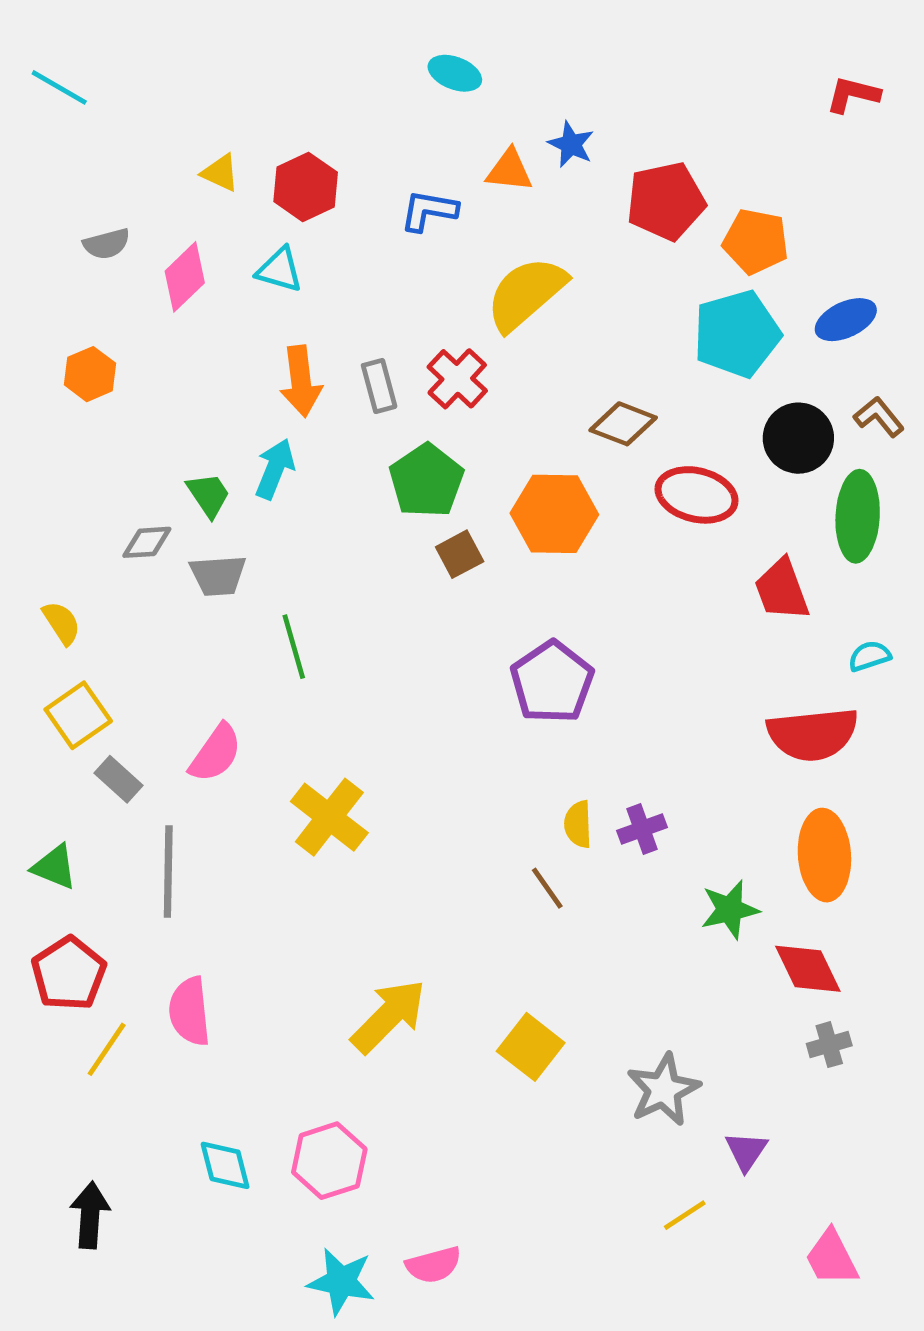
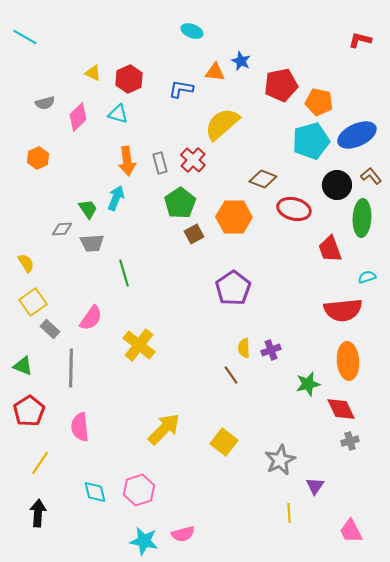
blue ellipse: (846, 320) -> (357, 135), size x1.5
yellow line: (107, 1049) -> (40, 463), moved
yellow line: (685, 1215) -> (289, 513), turned -60

